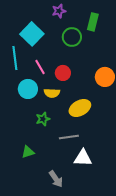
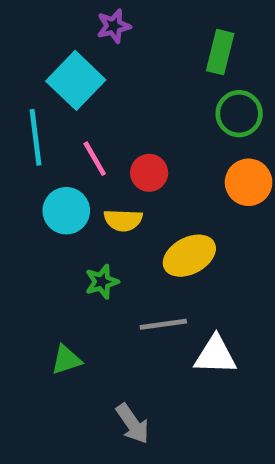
purple star: (59, 11) -> (114, 26), moved
green circle: (72, 37) -> (239, 114), moved
white triangle: (83, 158) -> (215, 355), moved

